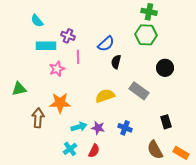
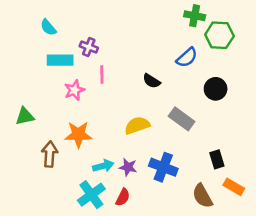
green hexagon: (146, 35) -> (219, 35), moved
blue semicircle: (106, 44) -> (187, 57), moved
black semicircle: (116, 62) -> (152, 81), turned -72
blue cross: (125, 128) -> (163, 167), size x1.5
cyan cross: (70, 149) -> (91, 195), size x1.5
orange rectangle: (181, 153) -> (234, 187), moved

